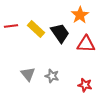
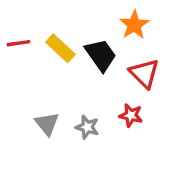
red triangle: (86, 44) -> (144, 73), turned 42
red star: (85, 85) -> (131, 115), moved

